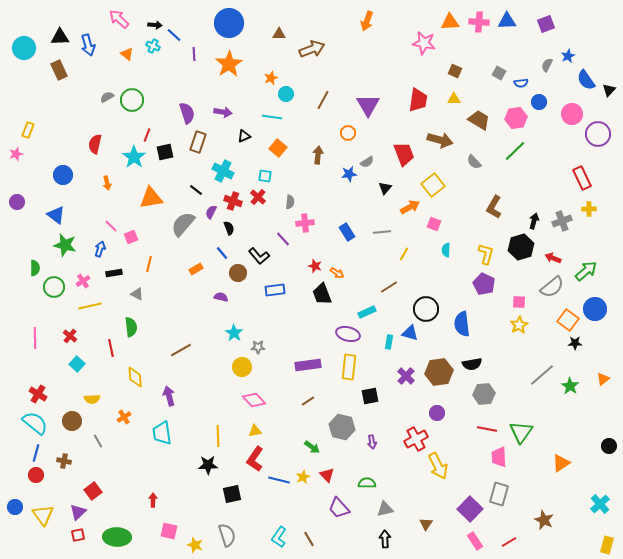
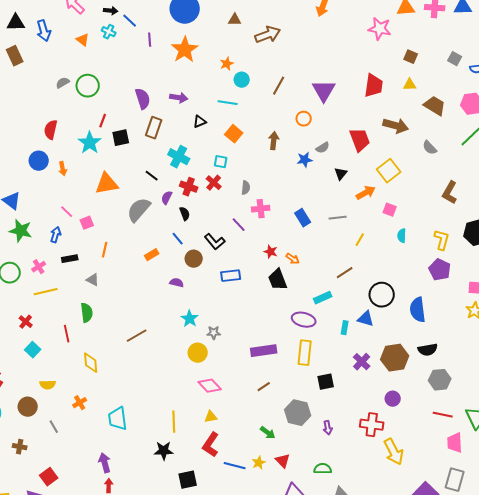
blue circle: (63, 175) -> (39, 161), moved
purple arrow: (169, 396) -> (105, 463), moved
red cross: (416, 439) -> (372, 425), turned 35

